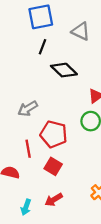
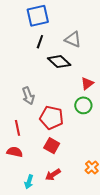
gray triangle: (81, 31) -> (73, 39), moved
gray arrow: (28, 108) -> (28, 96), turned -78
red line: (28, 149) -> (18, 128), moved

